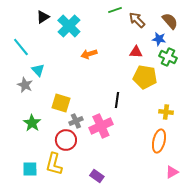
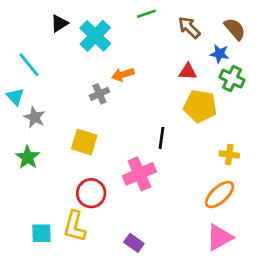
green line: (115, 10) -> (146, 14), moved
cyan triangle: (38, 70) -> (15, 97), moved
gray cross: (76, 121) -> (99, 94), moved
green star: (32, 123) -> (28, 157), moved
orange ellipse: (159, 141) -> (220, 195), turned 35
pink triangle: (172, 172) -> (220, 237), moved, size x1.5

